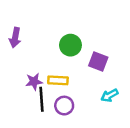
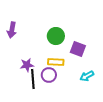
yellow rectangle: (58, 80) -> (56, 62), moved
purple circle: (64, 106) -> (49, 75), moved

